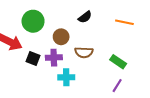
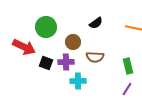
green rectangle: (118, 62) -> (128, 66), turned 42

